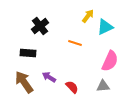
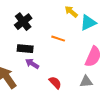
yellow arrow: (88, 16) -> (71, 12), turned -88
black rectangle: (28, 53) -> (25, 49), moved
purple arrow: (49, 77) -> (32, 64), moved

